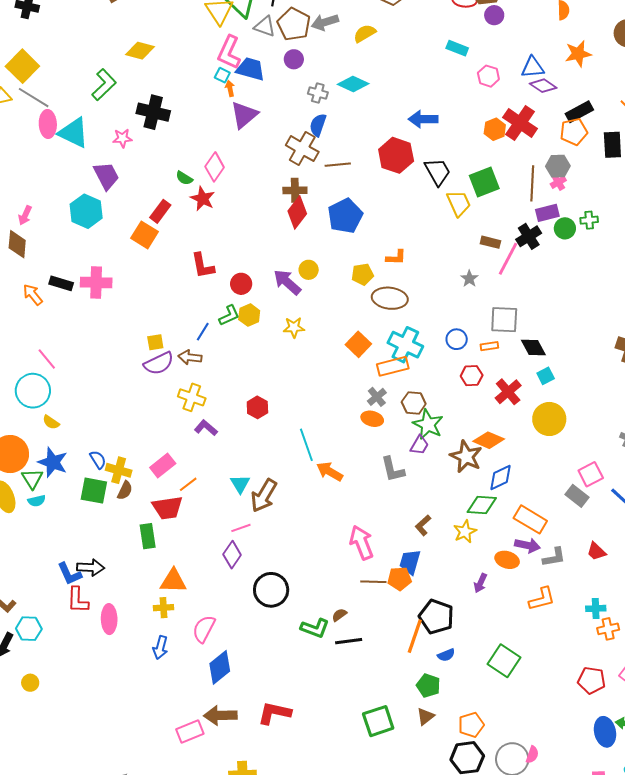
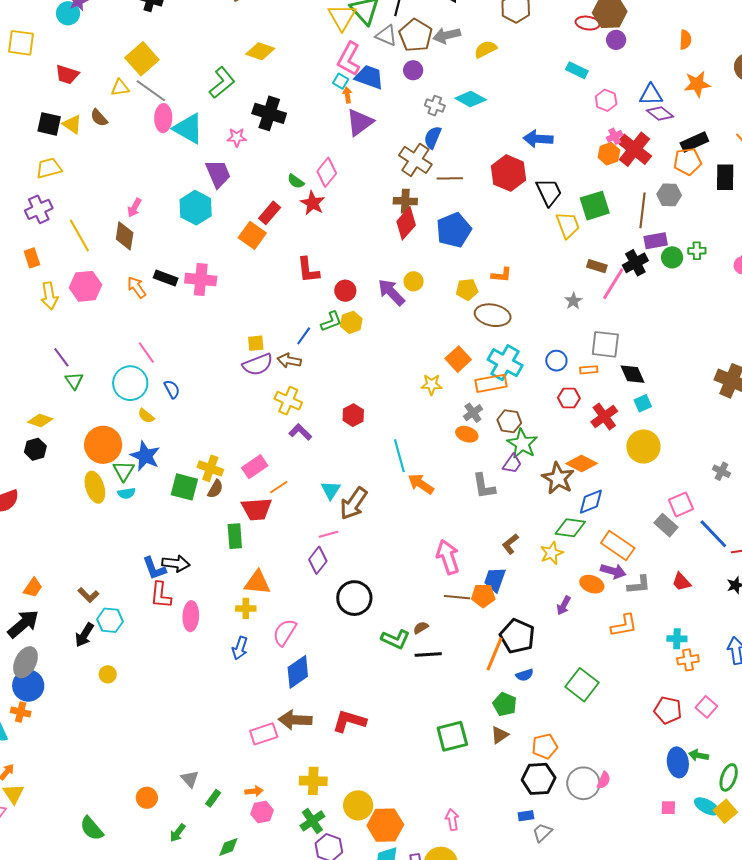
pink cross: (558, 182) -> (615, 136), moved
yellow star: (294, 327) -> (432, 385), moved
blue semicircle: (98, 460) -> (172, 389), moved

